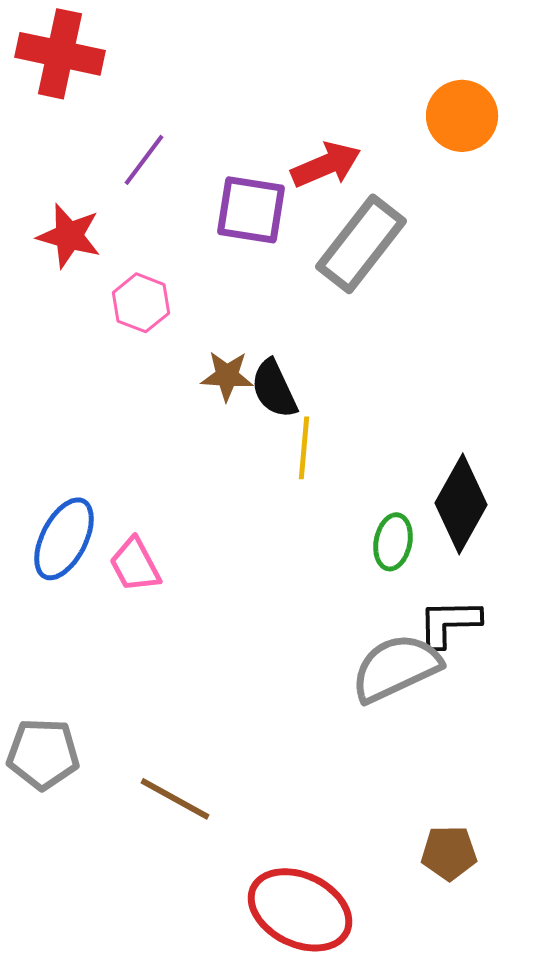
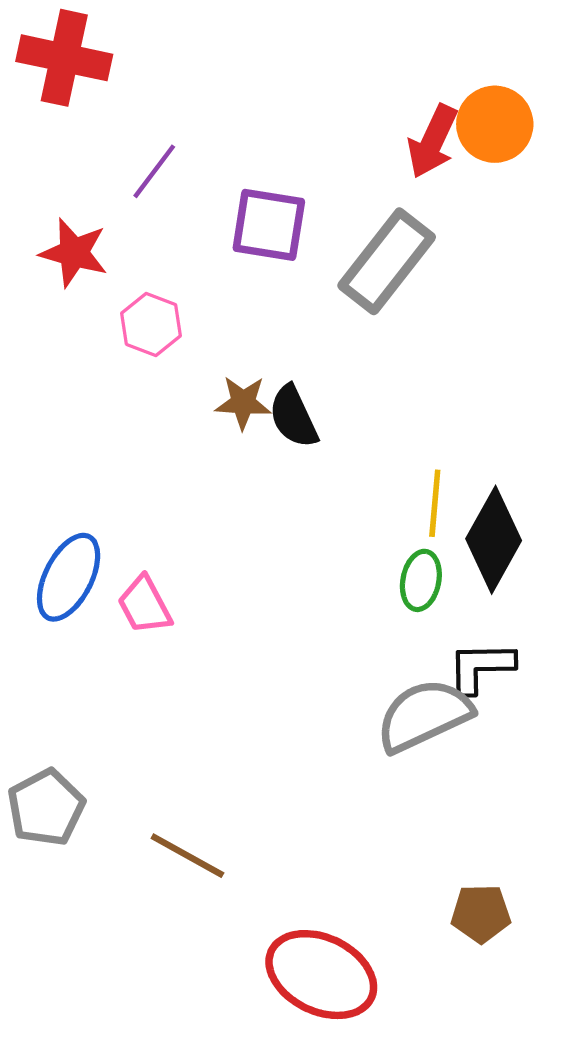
red arrow: (326, 165) -> (433, 141), moved, turned 138
yellow line: (304, 448) -> (435, 503), moved
gray pentagon: (43, 754) -> (46, 807), turned -30

